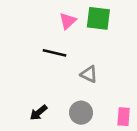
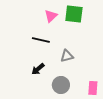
gray triangle: (89, 74) -> (67, 56), turned -40
black arrow: (39, 113) -> (38, 69), moved

